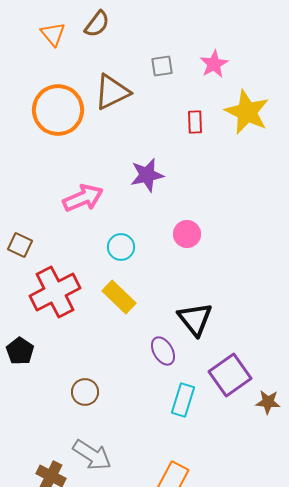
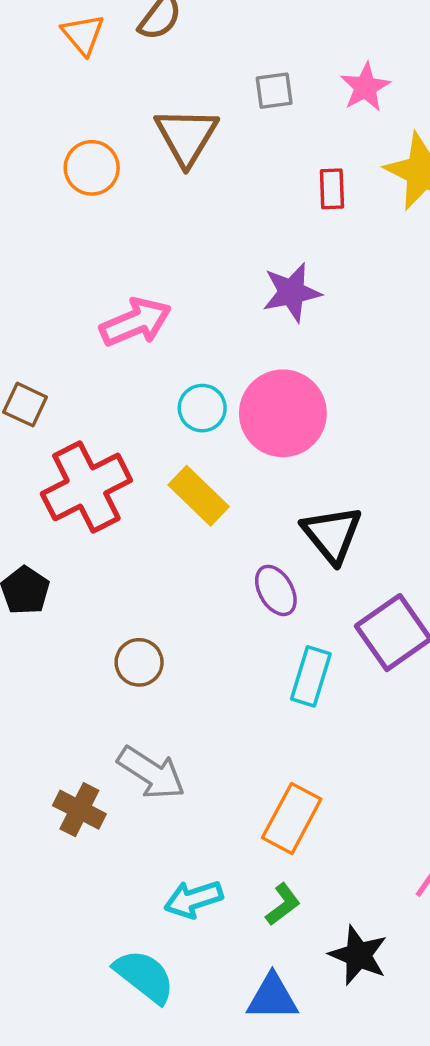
brown triangle: (112, 92) -> (186, 136), turned -33
orange circle: (58, 110) -> (92, 168), size x0.6
purple star: (147, 175) -> (292, 292), moved
pink circle: (187, 234) -> (283, 413), moved, size x1.8

